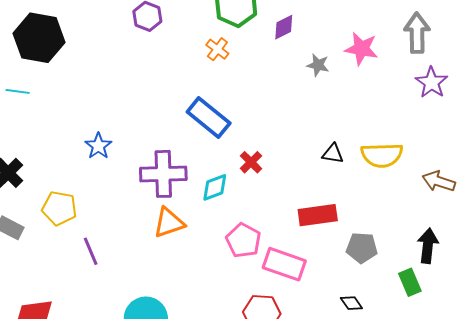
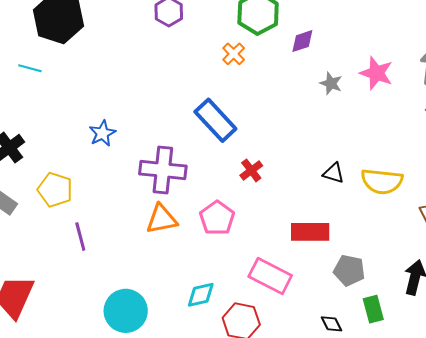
cyan diamond: (215, 187) -> (201, 295), moved
pink pentagon: (243, 240) -> (217, 218), moved
green rectangle: (410, 282) -> (373, 309), moved

